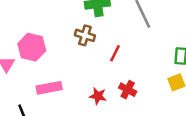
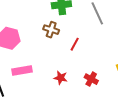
red cross: (128, 90) -> (91, 79), moved

